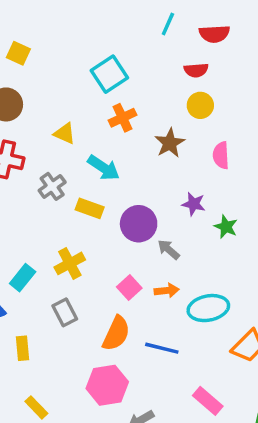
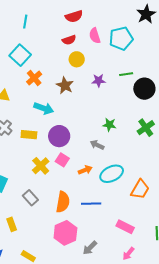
cyan line: (168, 24) -> (25, 22), moved
pink semicircle: (221, 155) -> (95, 36), moved
cyan arrow: (104, 168) -> (44, 108), moved
purple star: (194, 204) -> (99, 81), moved
gray arrow: (169, 250) -> (97, 145), moved
yellow cross: (70, 263) -> (41, 166), moved
pink square: (129, 288) -> (62, 160), moved

